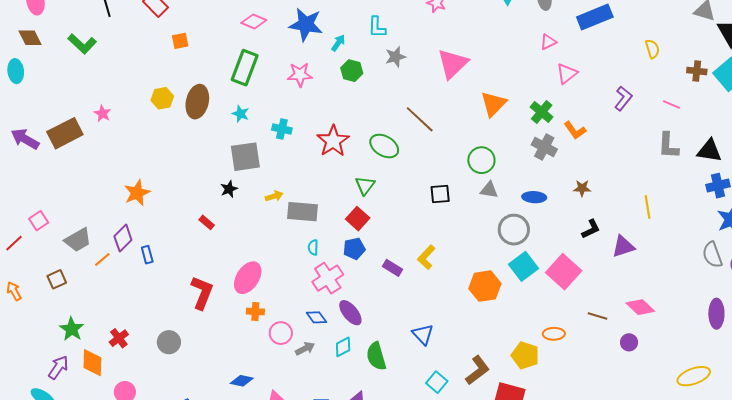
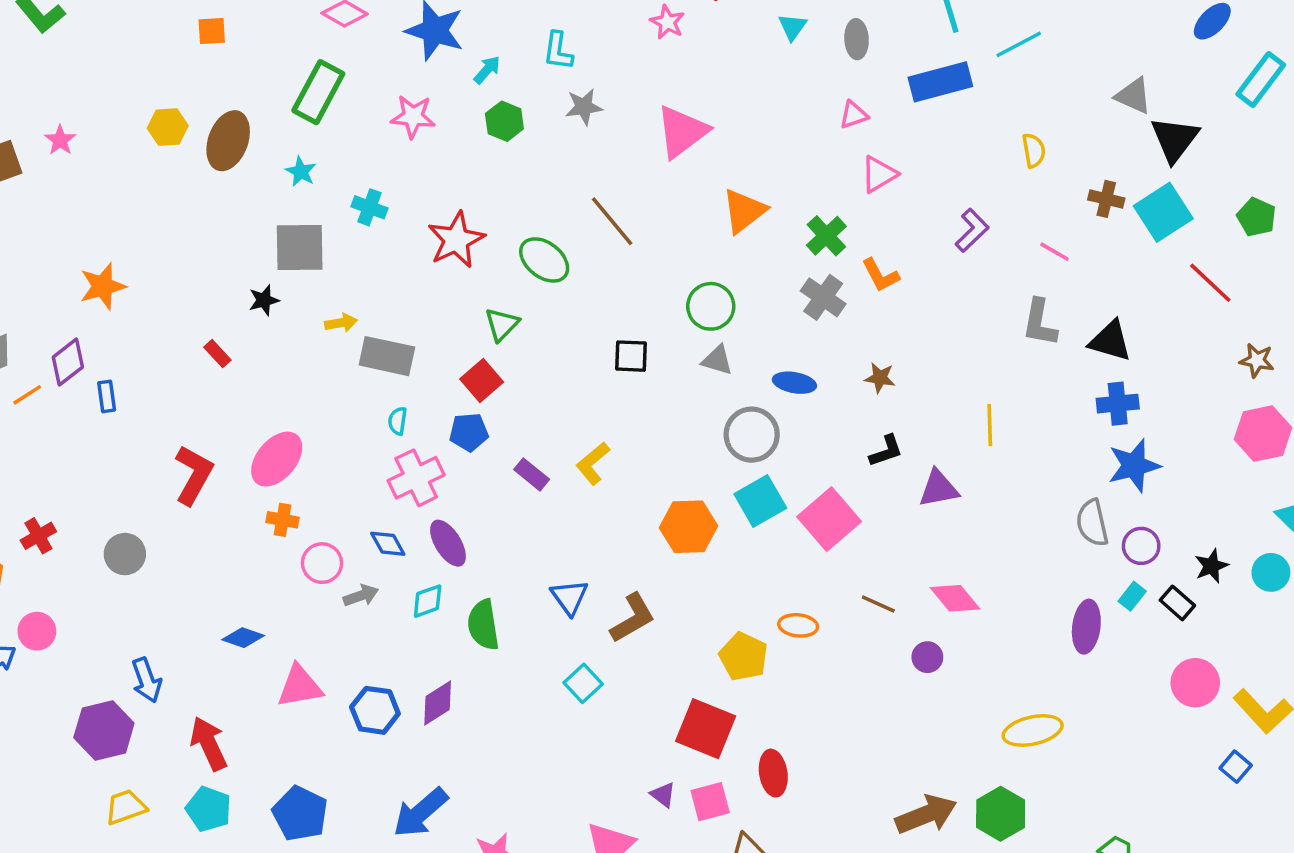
brown L-shape: (478, 370) -> (633, 618), moved

